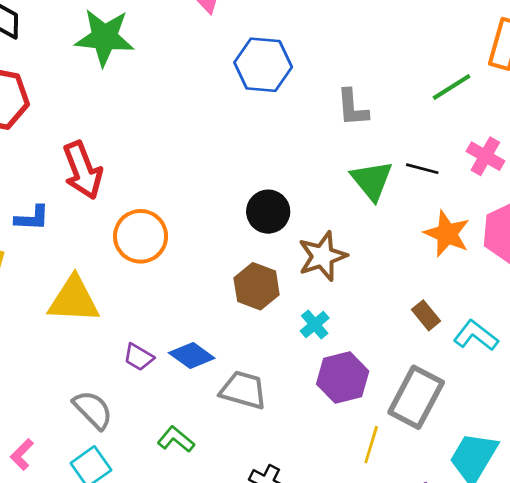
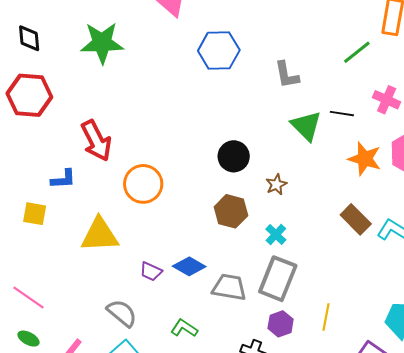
brown star: (322, 256) -> (276, 184), size x0.6
brown rectangle: (426, 315) -> (356, 219), size x1.4
purple hexagon: (343, 378) -> (281, 324), moved, size x0.7
gray rectangle: (416, 397) -> (278, 279), moved

